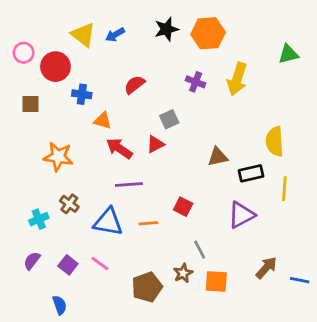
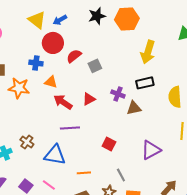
red circle: (55, 67) -> (53, 43), moved
purple cross: (196, 82) -> (118, 94), moved
gray square: (169, 119) -> (95, 66), moved
orange star: (58, 157) -> (19, 88), moved
black rectangle: (251, 173) -> (145, 83), moved
orange line: (148, 223) -> (84, 173), moved

